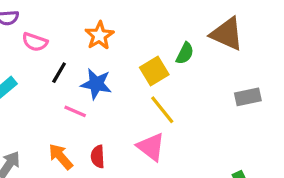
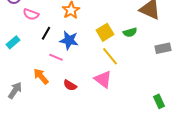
green semicircle: (185, 53) -> (130, 32), moved, turned 48
orange arrow: (61, 157) -> (41, 76), moved
red semicircle: (98, 157) -> (70, 85), turned -56

